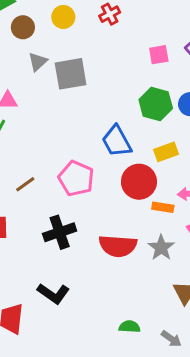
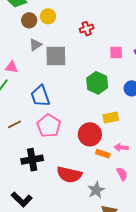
red cross: (110, 14) -> (87, 29), moved
yellow circle: (63, 17) -> (48, 16), moved
green hexagon: (156, 104) -> (97, 83), moved
blue trapezoid: (117, 141) -> (40, 96), moved
gray star: (161, 248) -> (96, 190), moved

